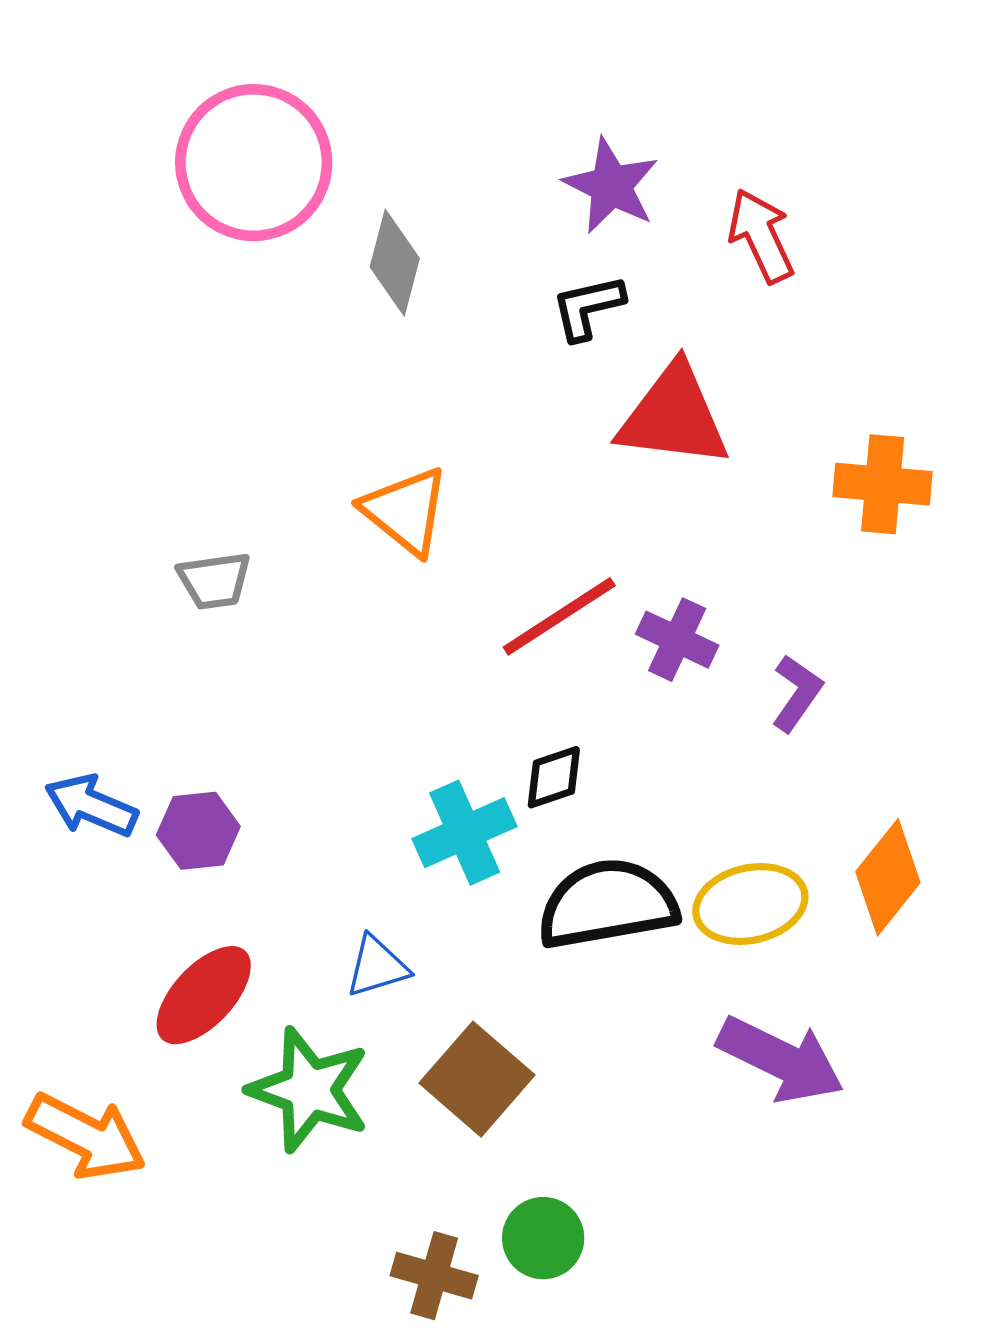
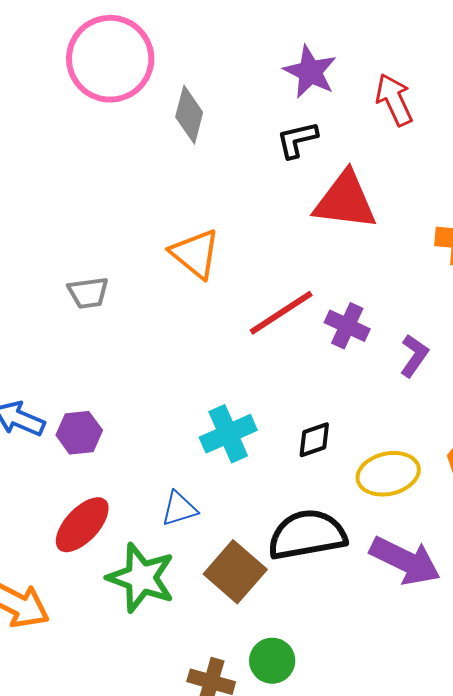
black diamond: (554, 777) -> (314, 440), moved
black semicircle: (607, 904) -> (307, 535), moved

